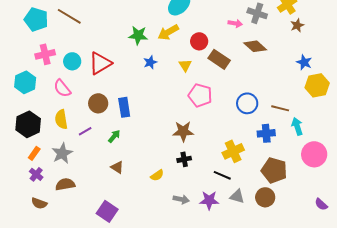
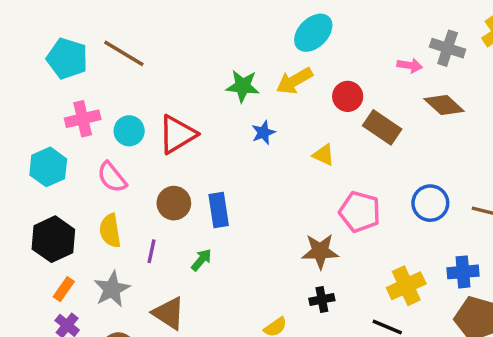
yellow triangle: (185, 65) -> (324, 155), moved, turned -32
pink pentagon: (200, 95) -> (360, 212), moved
purple line: (85, 131) -> (151, 251), turned -48
blue cross: (266, 133) -> (463, 272), moved
brown triangle: (117, 167) -> (169, 313), moved, size x1.5

